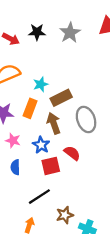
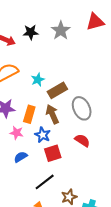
orange rectangle: (30, 108) -> (29, 114), moved
red semicircle: (72, 153) -> (82, 140), moved
blue semicircle: (15, 167) -> (21, 157), turned 64

